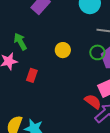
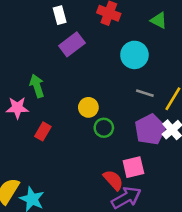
green circle: (97, 52) -> (104, 128), moved

